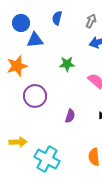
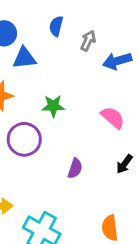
gray arrow: (91, 21) -> (88, 41), moved
green star: (67, 64) -> (53, 106), moved

